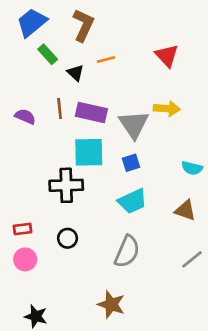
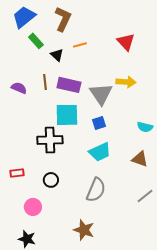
pink circle: (25, 259) -> (33, 207), moved

